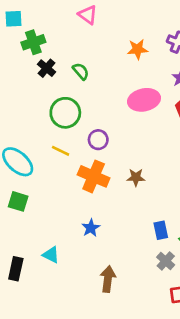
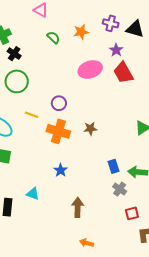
green semicircle: (81, 71) -> (53, 37), moved
green circle: (65, 113) -> (17, 81), moved

